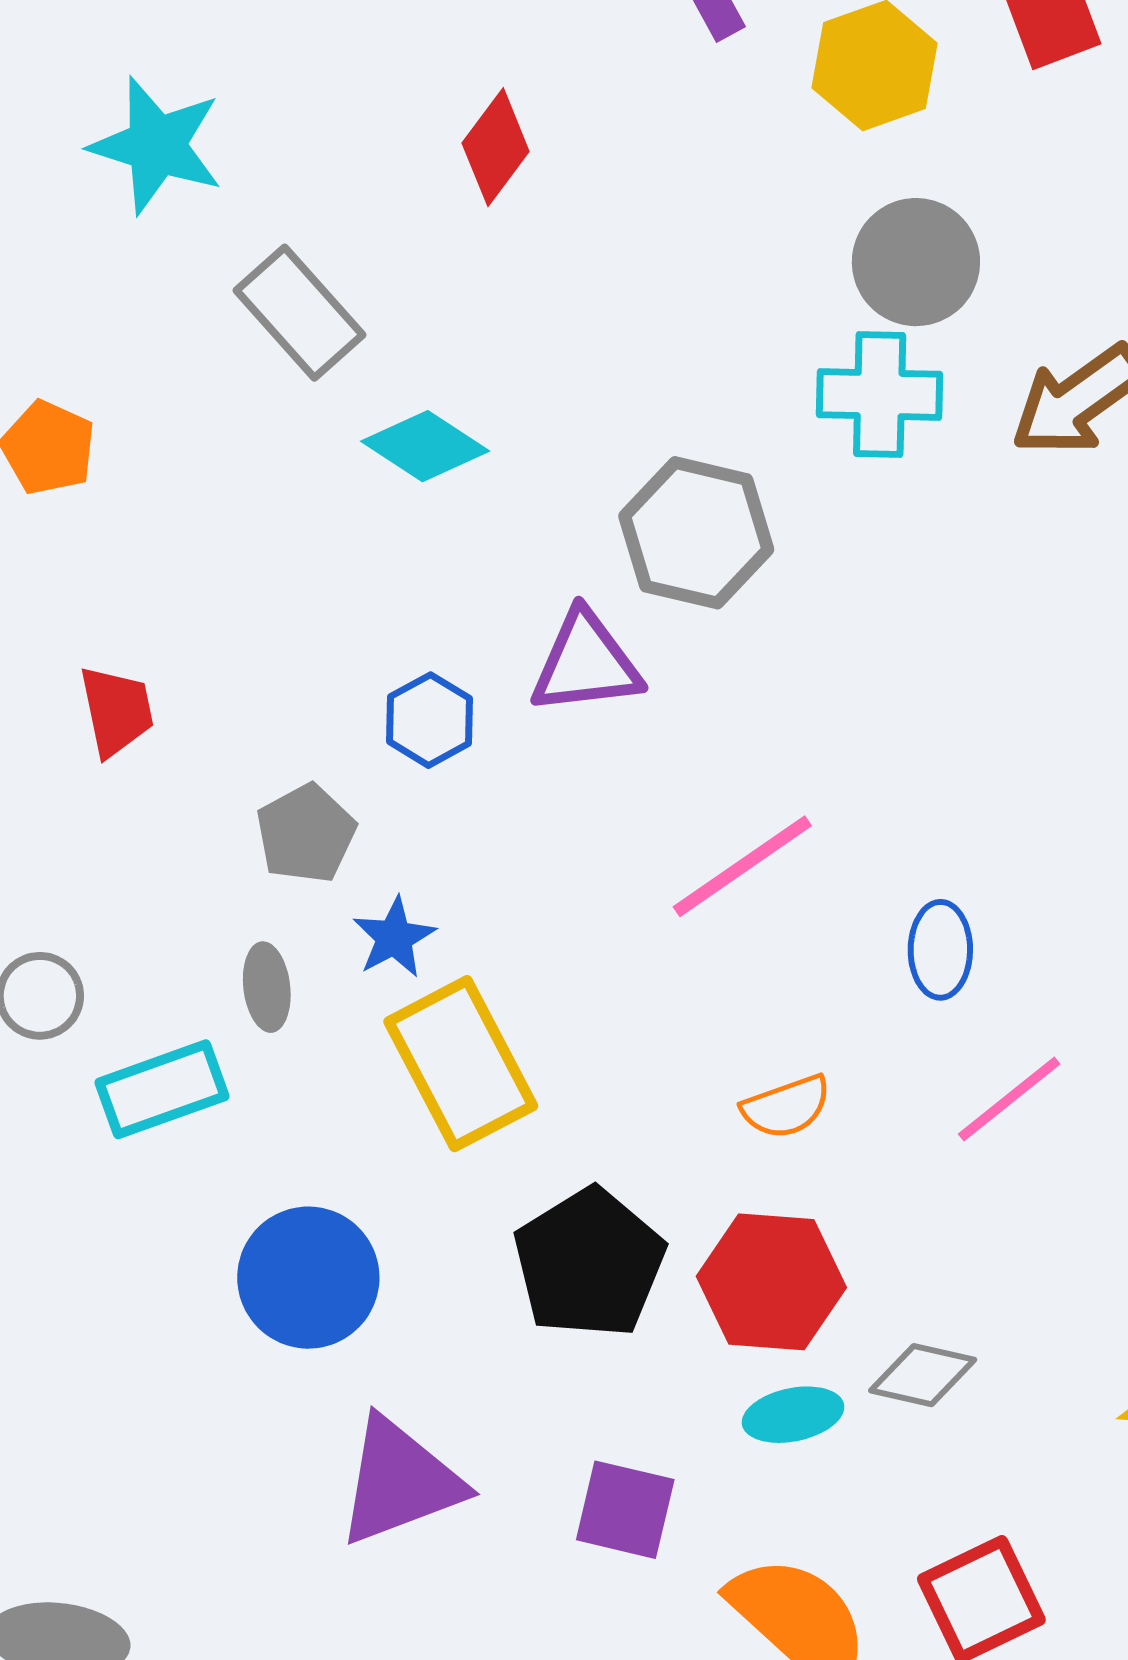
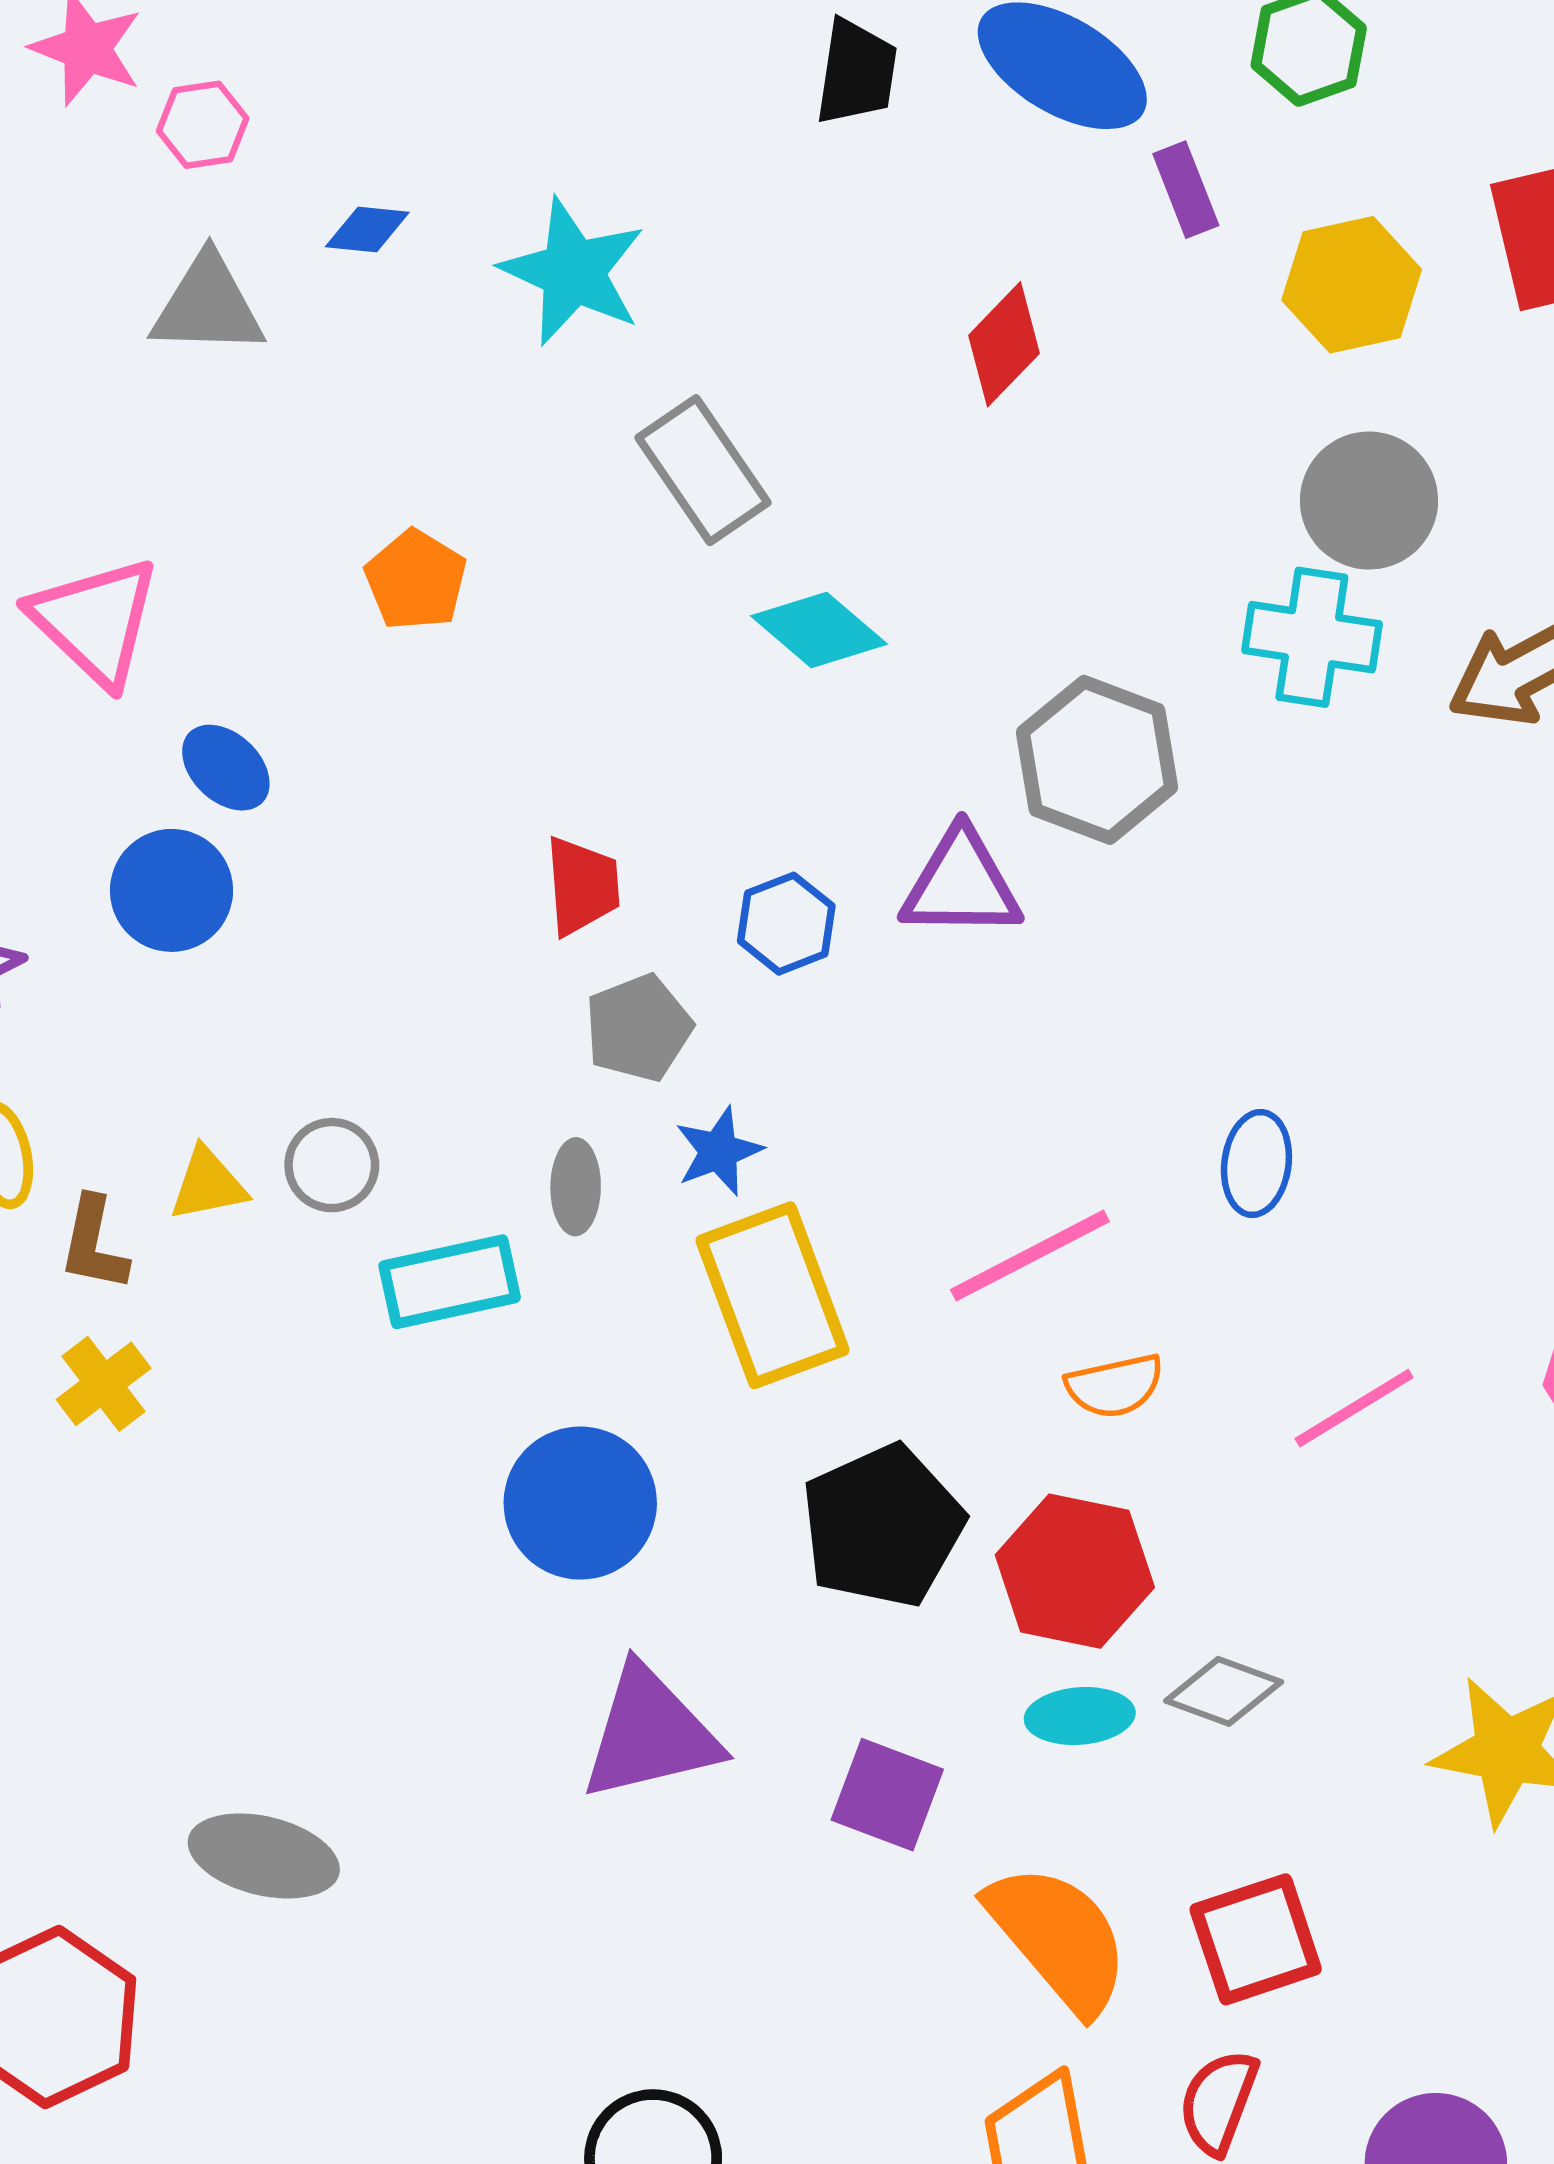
red diamond: (496, 147) -> (1004, 344), moved
red trapezoid: (116, 711) -> (582, 886), moved
pink line: (742, 866) -> (1030, 1256), moved
blue ellipse: (940, 950) -> (1256, 1164), moved

